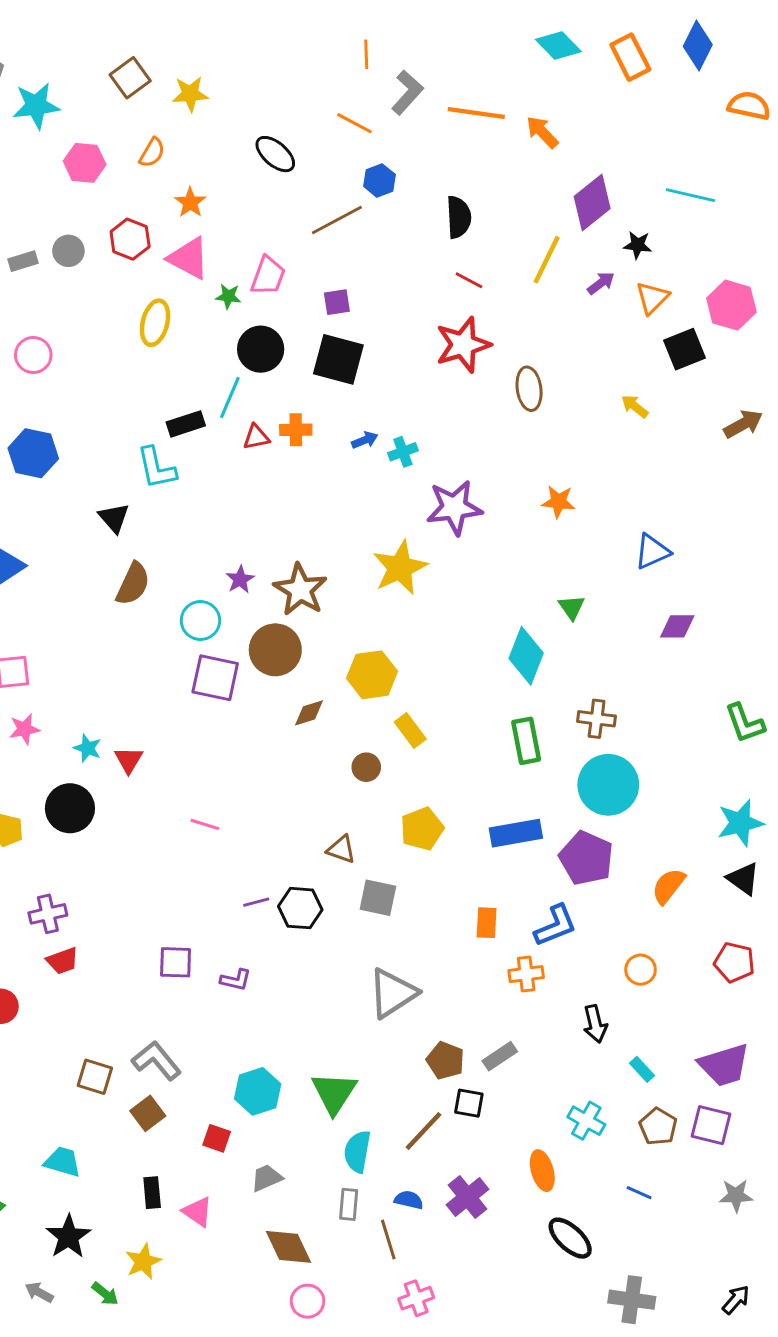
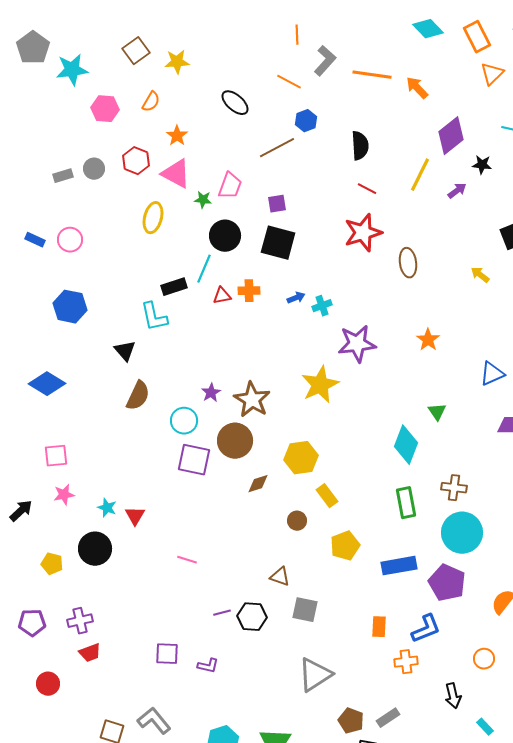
orange triangle: (652, 298) -> (492, 74), moved
orange star: (558, 502) -> (428, 340), turned 30
yellow pentagon: (422, 829) -> (345, 546), moved

